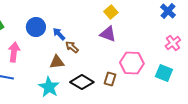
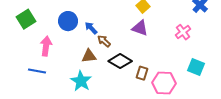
pink cross: (173, 43) -> (183, 32), moved
pink hexagon: (132, 63) -> (164, 83), moved
black diamond: (82, 82) -> (120, 61), moved

